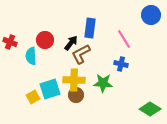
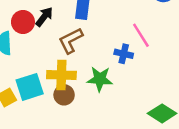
pink line: (124, 39) -> (141, 35), moved
black arrow: (71, 43) -> (44, 17), moved

